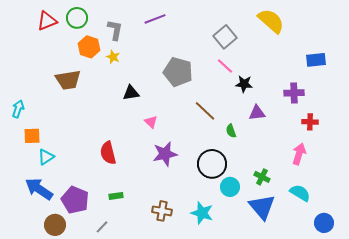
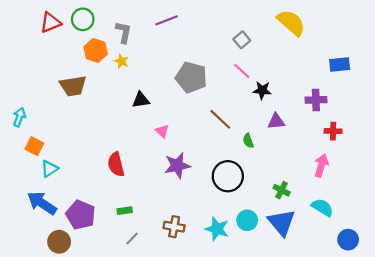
gray square: (225, 37) -> (242, 40), size x0.7
orange square: (32, 136) -> (34, 146), turned 30
cyan circle: (230, 187) -> (247, 220), moved
gray line: (102, 227) -> (132, 239), moved

